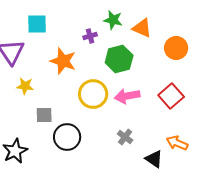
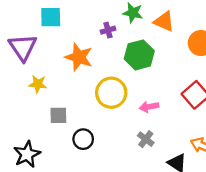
pink arrow: (127, 96) -> (149, 107), moved, size x0.7
black circle: (67, 137) -> (83, 139), size x0.7

